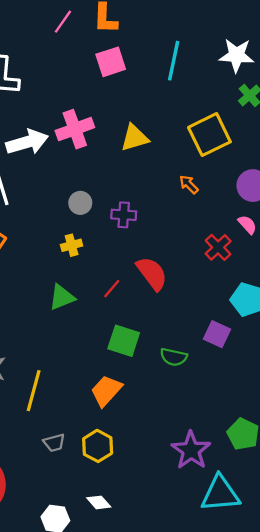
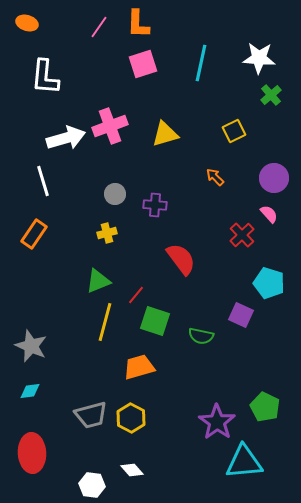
yellow square: (209, 135) -> (234, 131), size x0.6
red line: (112, 289) -> (136, 295), moved
yellow line: (34, 391) -> (105, 322), moved
orange trapezoid: (106, 391) -> (139, 367), turned 32
gray trapezoid: (54, 443) -> (91, 415), size x1.6

